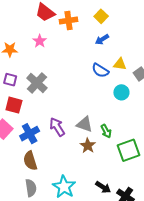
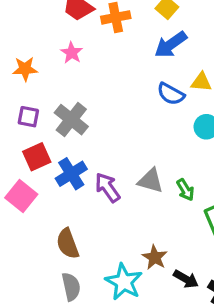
blue arrow: (102, 39) -> (171, 45), size x1.5
red square: (14, 105) -> (37, 157), turned -36
blue cross: (30, 134) -> (71, 174), moved
brown star: (88, 146) -> (155, 257), moved

